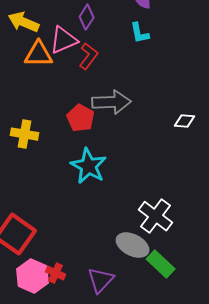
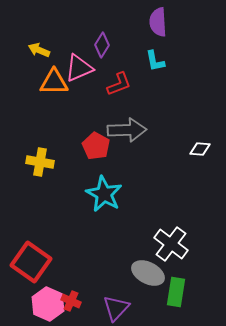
yellow arrow: (24, 22) -> (39, 50), size x0.7
red L-shape: (89, 56) -> (119, 84), moved, turned 32
green rectangle: (161, 264) -> (176, 292), turned 56

